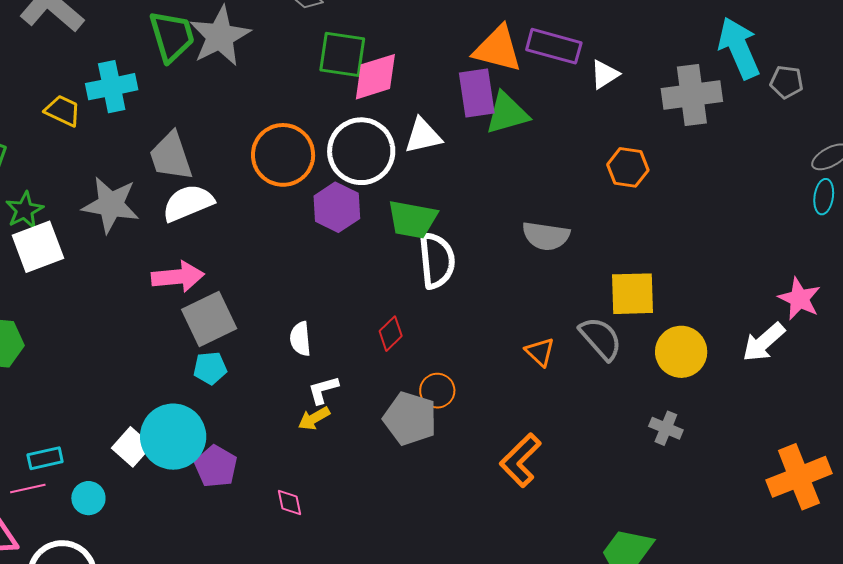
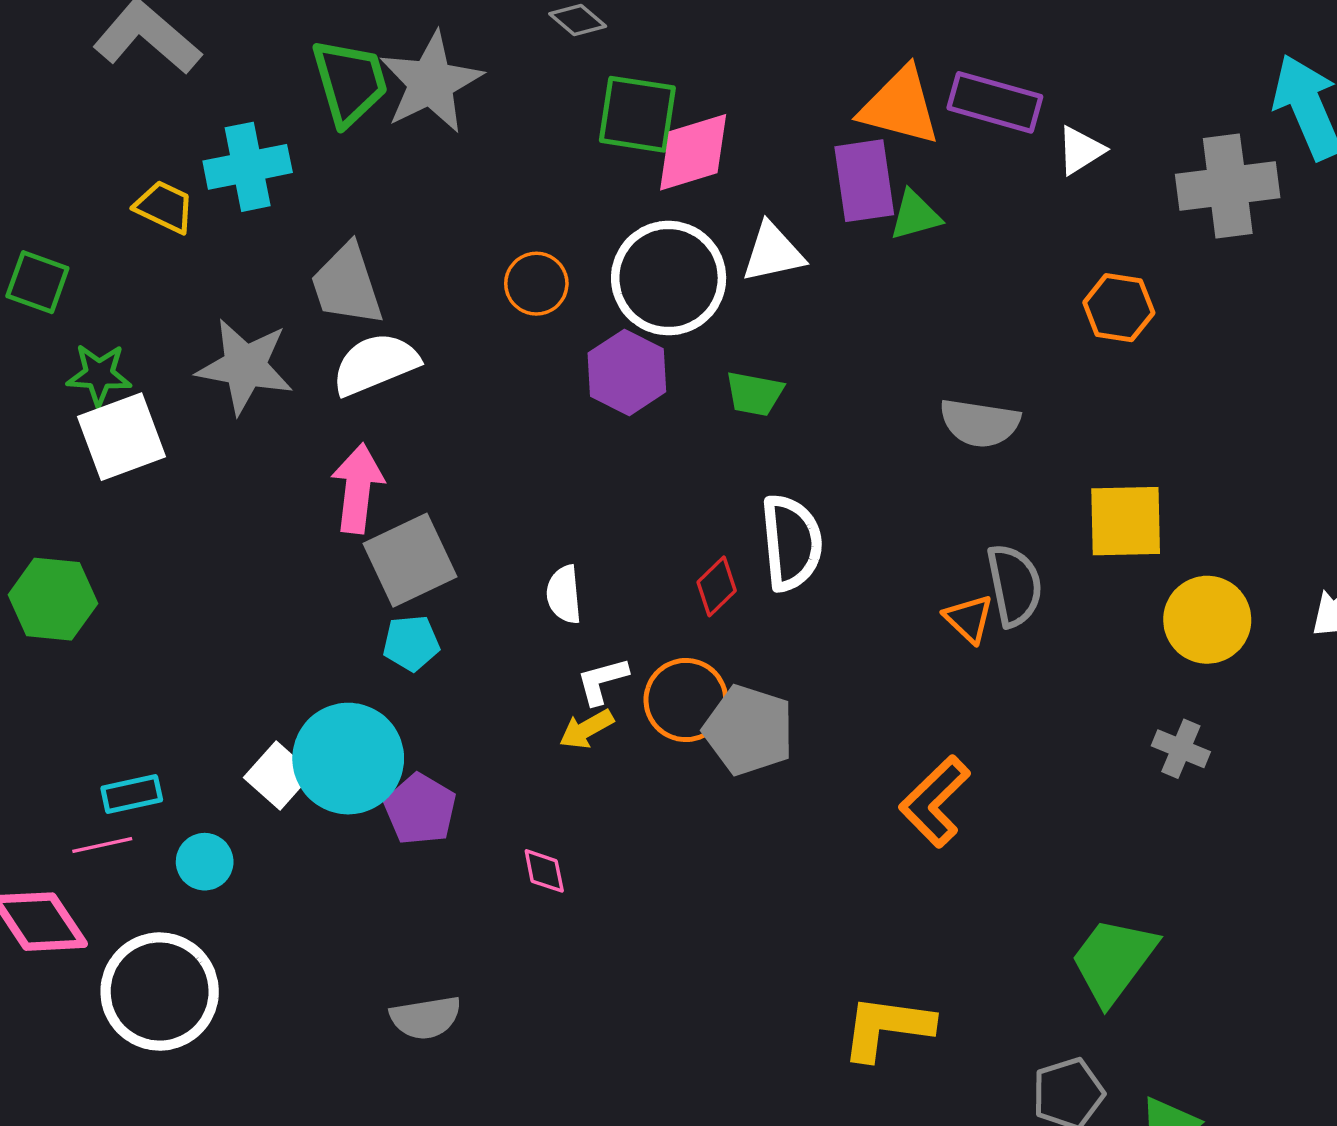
green triangle: (507, 113) -> (915, 215), size x0.7
orange circle: (283, 155) -> (536, 284), size x0.6
green star: (24, 210) -> (99, 375), turned 30
green trapezoid: (412, 219) -> (754, 394), size x0.7
white semicircle: (437, 260) -> (791, 543), moved
pink arrow: (178, 277) -> (358, 488), turned -78
gray semicircle: (601, 338) -> (1014, 585), moved, turned 30
orange circle: (437, 391) -> (686, 700), moved, size x1.4

